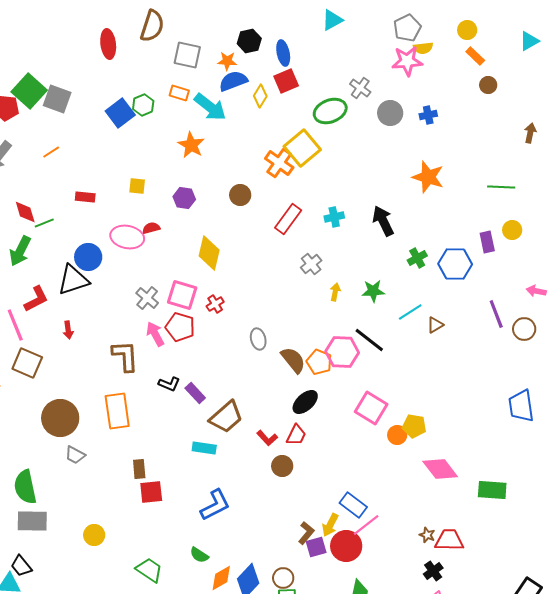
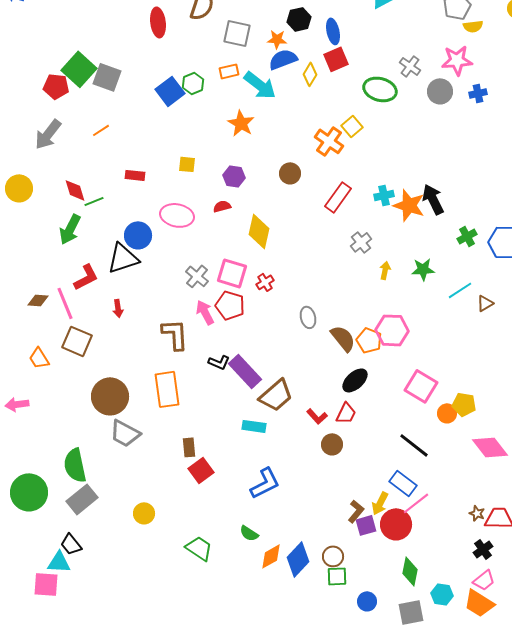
pink star: (407, 61) -> (457, 60), moved
orange rectangle: (179, 93) -> (229, 71), turned -30
green ellipse: (330, 111) -> (380, 89), turned 36
yellow square: (302, 148) -> (352, 126), size x0.6
orange star: (428, 177) -> (409, 205), moved
red semicircle: (151, 228) -> (222, 206), moved
black line: (369, 340) -> (414, 445), moved
purple rectangle: (195, 393) -> (245, 371), size x1.6
gray trapezoid: (75, 455) -> (125, 433), size x1.5
red square: (151, 492) -> (201, 470), turned -30
gray rectangle: (32, 521) -> (82, 499), turned -40

